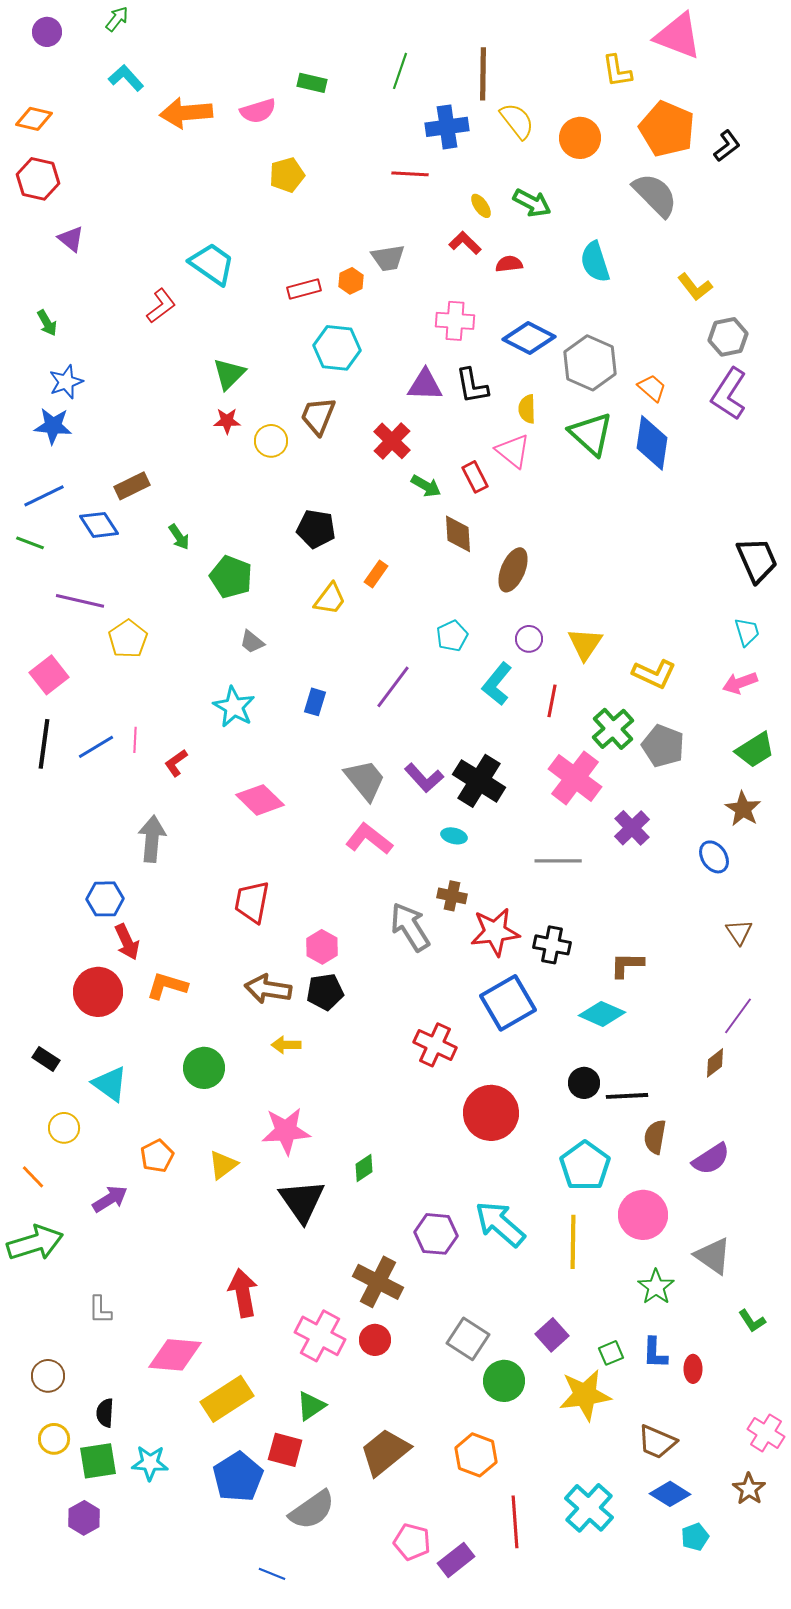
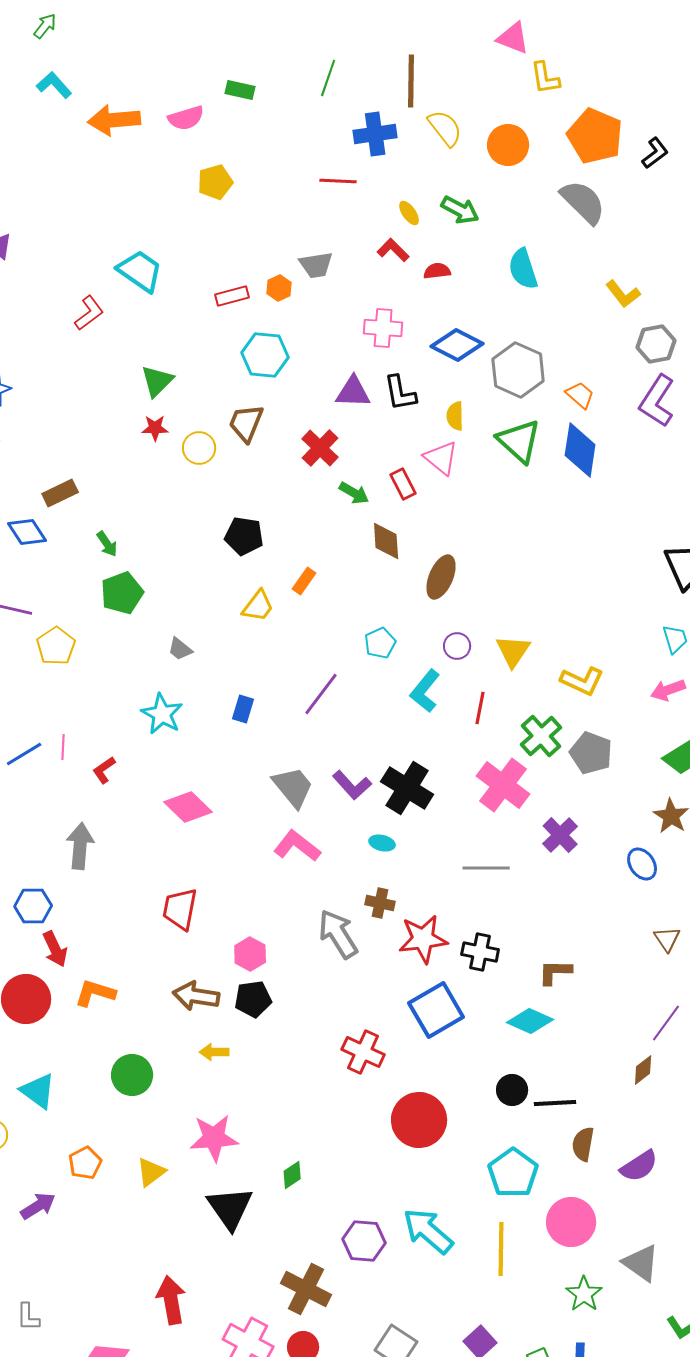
pink triangle: (678, 36) -> (513, 38), moved, size x0.7
green pentagon: (231, 577) -> (122, 593), moved, turned 30

